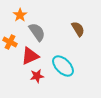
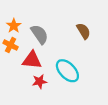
orange star: (20, 15) -> (14, 26), moved
red triangle: (30, 56) -> (32, 60), turned 30

